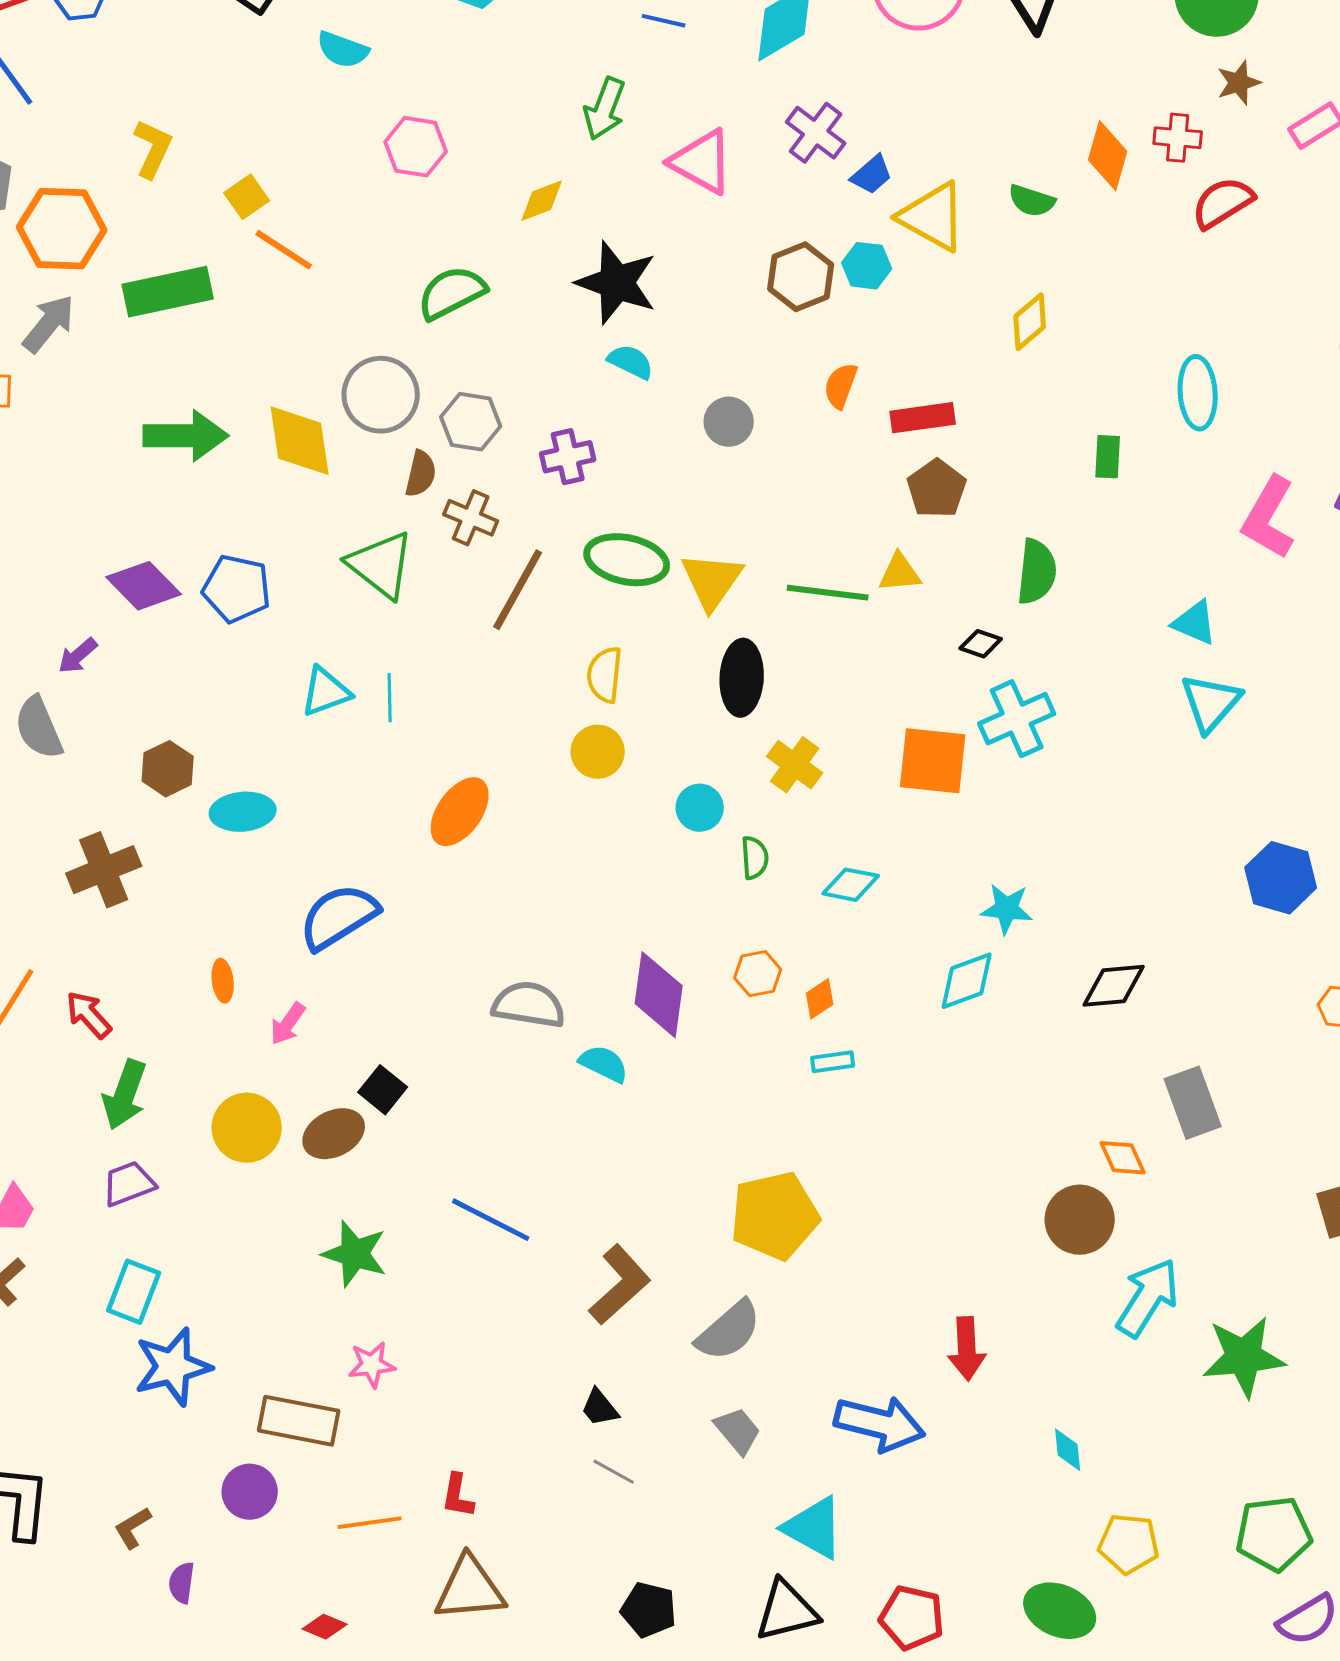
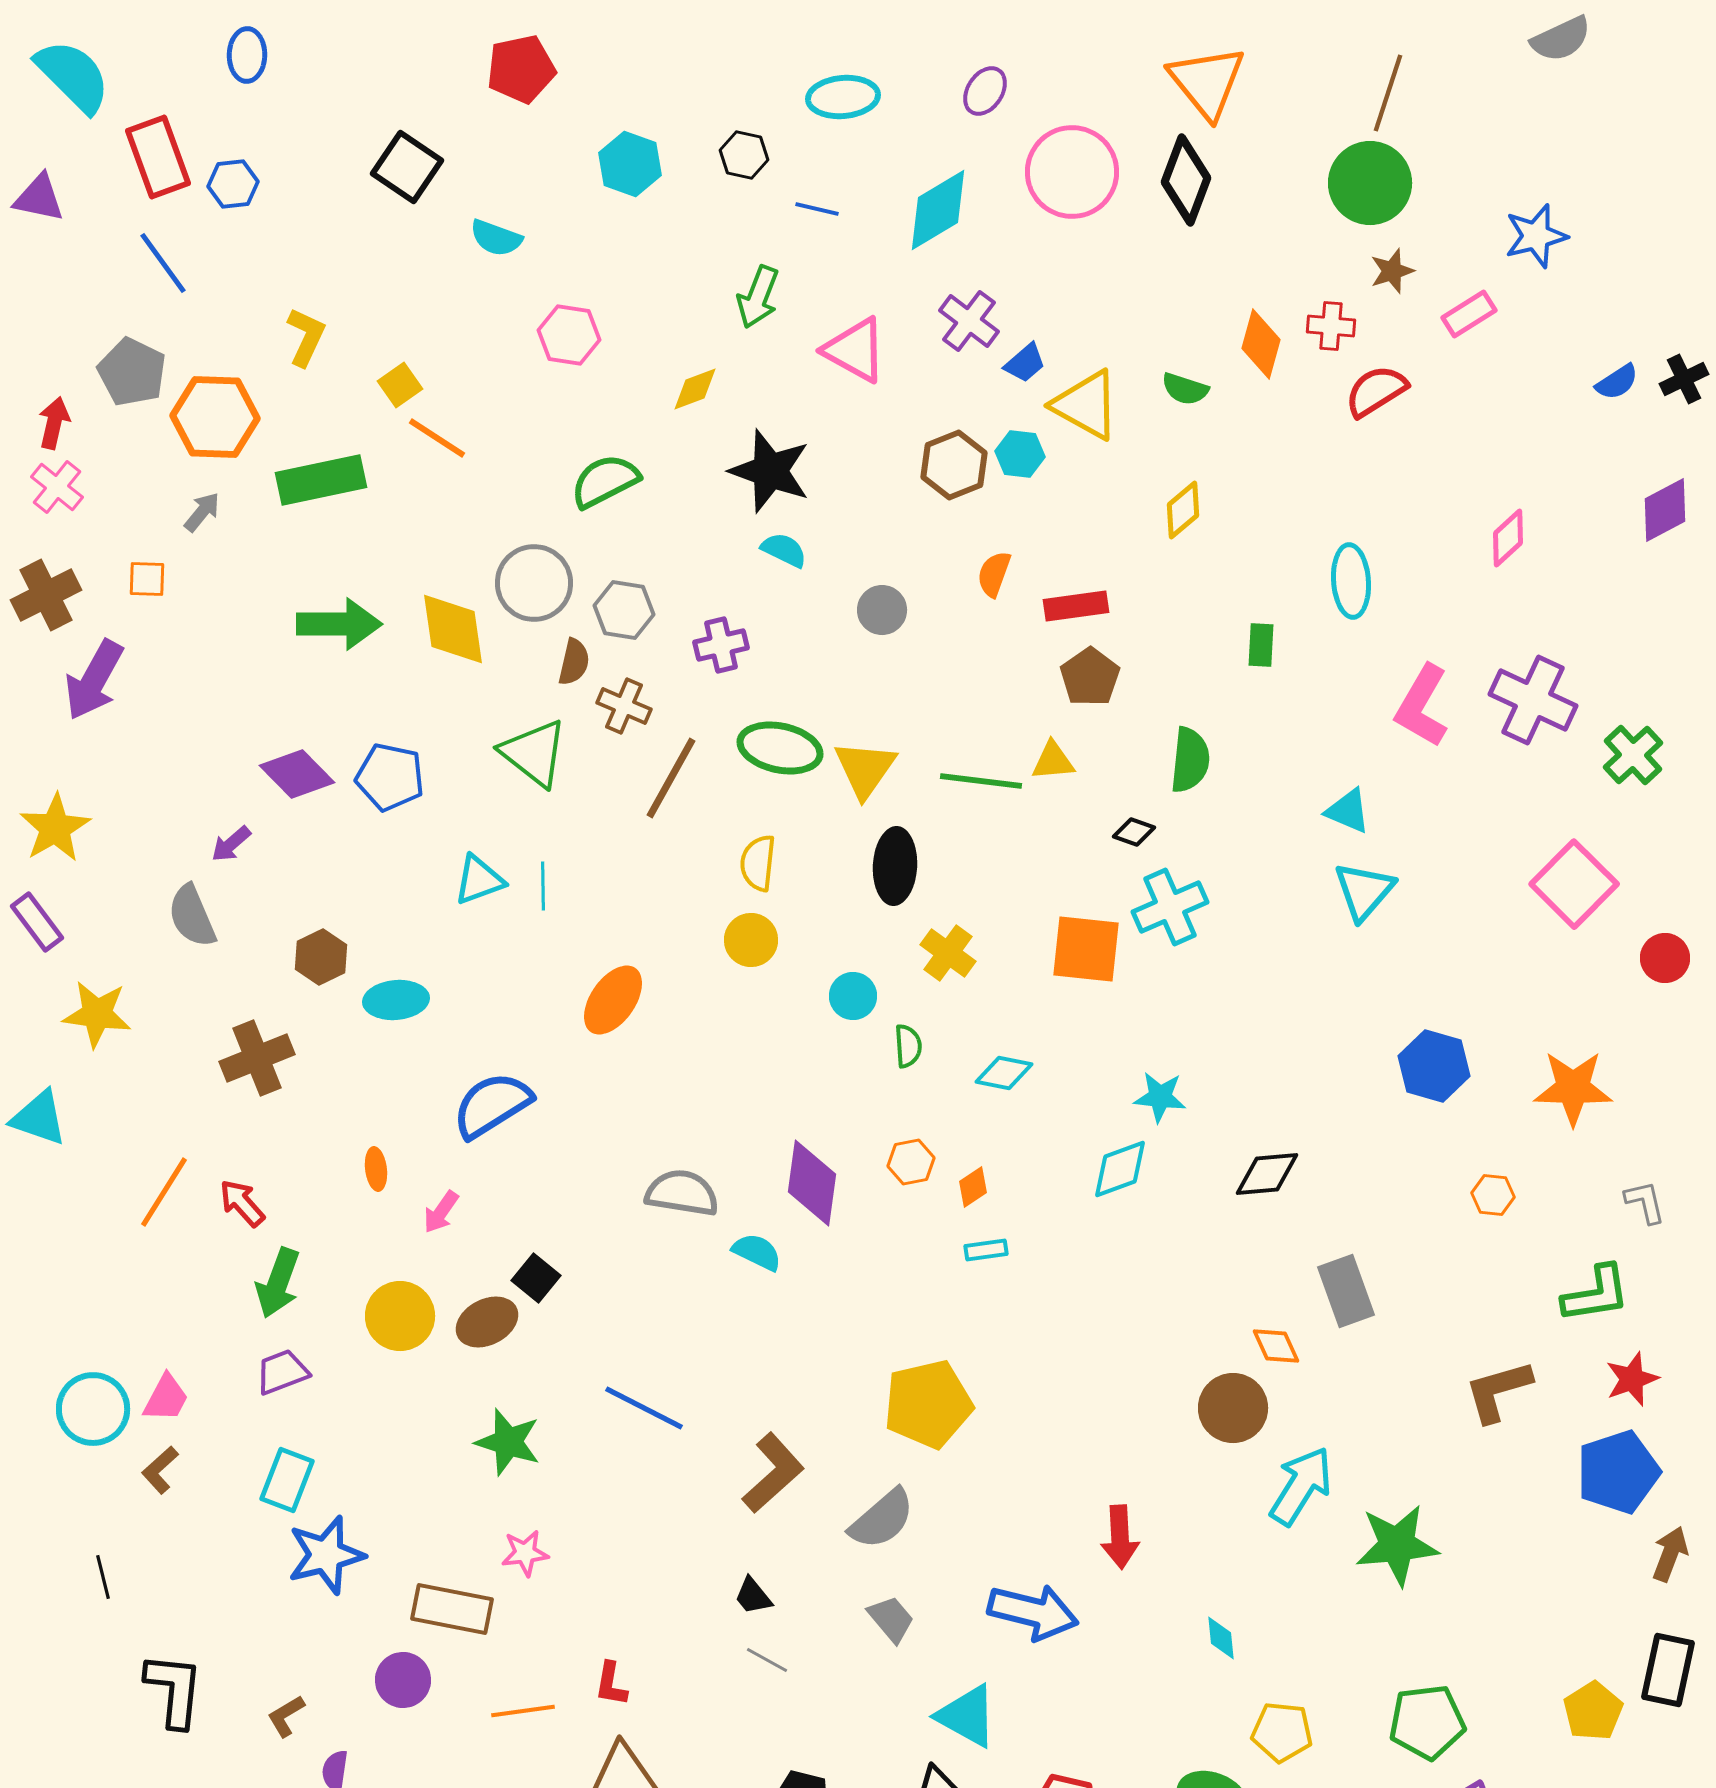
gray arrow: (49, 324) -> (202, 512), size x0.7

